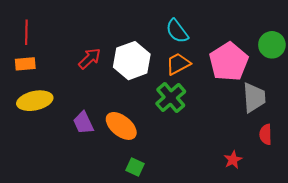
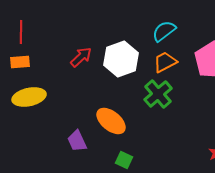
cyan semicircle: (177, 31) -> (164, 31), turned 90
purple trapezoid: (83, 123) -> (77, 141), moved

